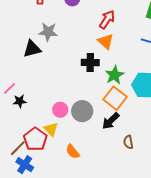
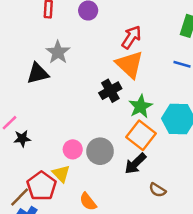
gray star: (48, 32) -> (58, 52), turned 30
orange triangle: (106, 41) -> (130, 64), size x1.4
black cross: (90, 63) -> (110, 91), turned -30
brown semicircle: (128, 142) -> (157, 190), turned -48

